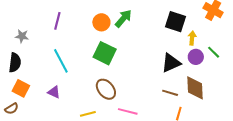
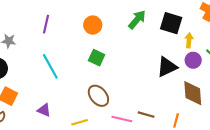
green arrow: (123, 19) -> (137, 20), moved
green square: (105, 53) -> (97, 58), size x0.7
purple triangle: (54, 92) -> (44, 110), moved
brown line: (170, 93) -> (146, 115), moved

